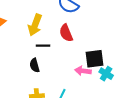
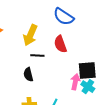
pink arrow: (83, 71) -> (75, 82), turned 91
cyan cross: (106, 74) -> (88, 87), moved

